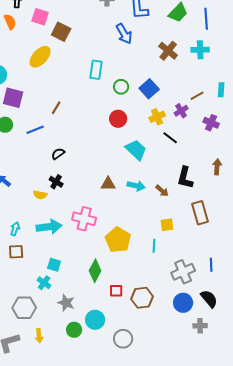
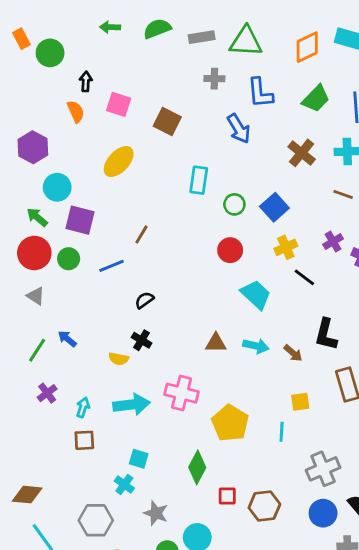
brown square: (61, 32) -> (167, 121), moved
brown line: (197, 96) -> (343, 194), moved, turned 48
purple cross: (181, 111) -> (333, 242), moved

